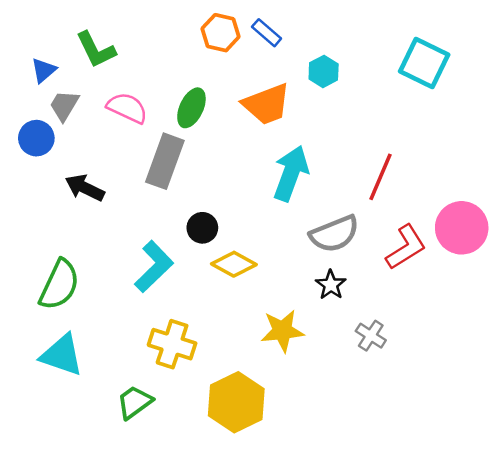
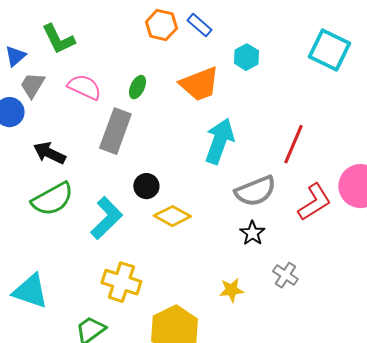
green ellipse: (191, 108) -> (137, 87), size x0.7
green semicircle: (59, 285) -> (52, 199), moved, turned 36
yellow star: (282, 331) -> (231, 290), moved, size x0.7

